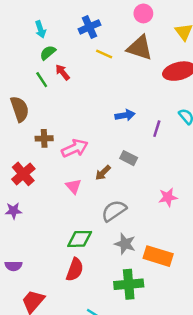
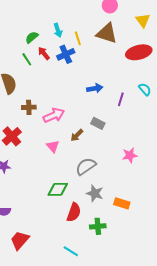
blue cross: (89, 27) -> (66, 54), moved
cyan arrow: (40, 29) -> (58, 30), moved
yellow line: (104, 54) -> (78, 38), turned 48
orange rectangle: (158, 256) -> (122, 203), size x0.7
red semicircle: (75, 270) -> (74, 212), moved
green cross: (129, 284) -> (98, 226), size x0.7

